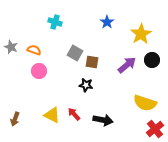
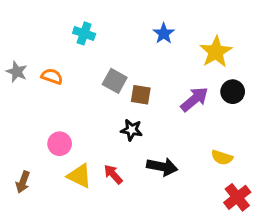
pink circle: (39, 71) -> (60, 144), moved
yellow semicircle: (145, 103) -> (222, 158), size x0.6
black arrow: (103, 120) -> (162, 167), moved

